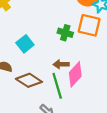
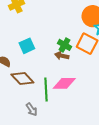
brown arrow: (61, 64) -> (62, 56), moved
pink diamond: (75, 74) -> (64, 83), turned 35

